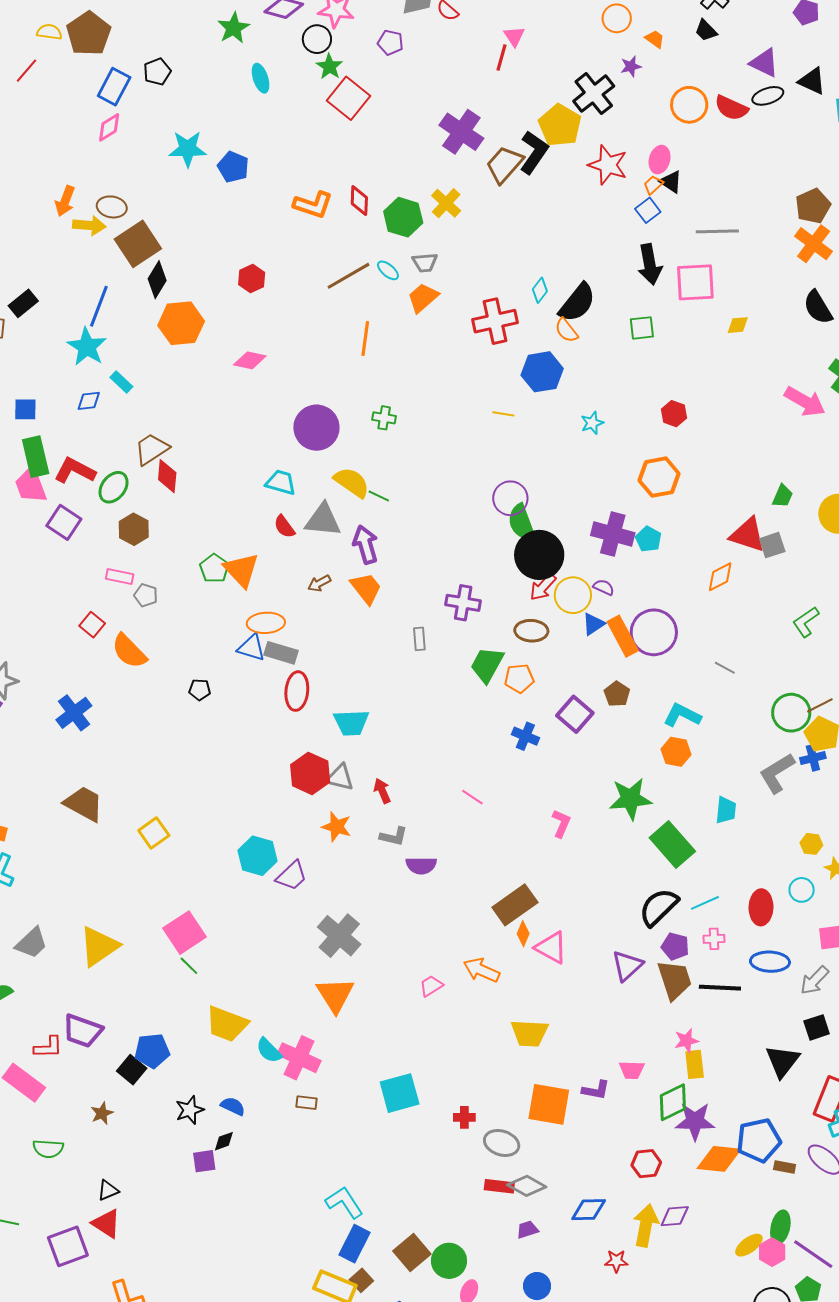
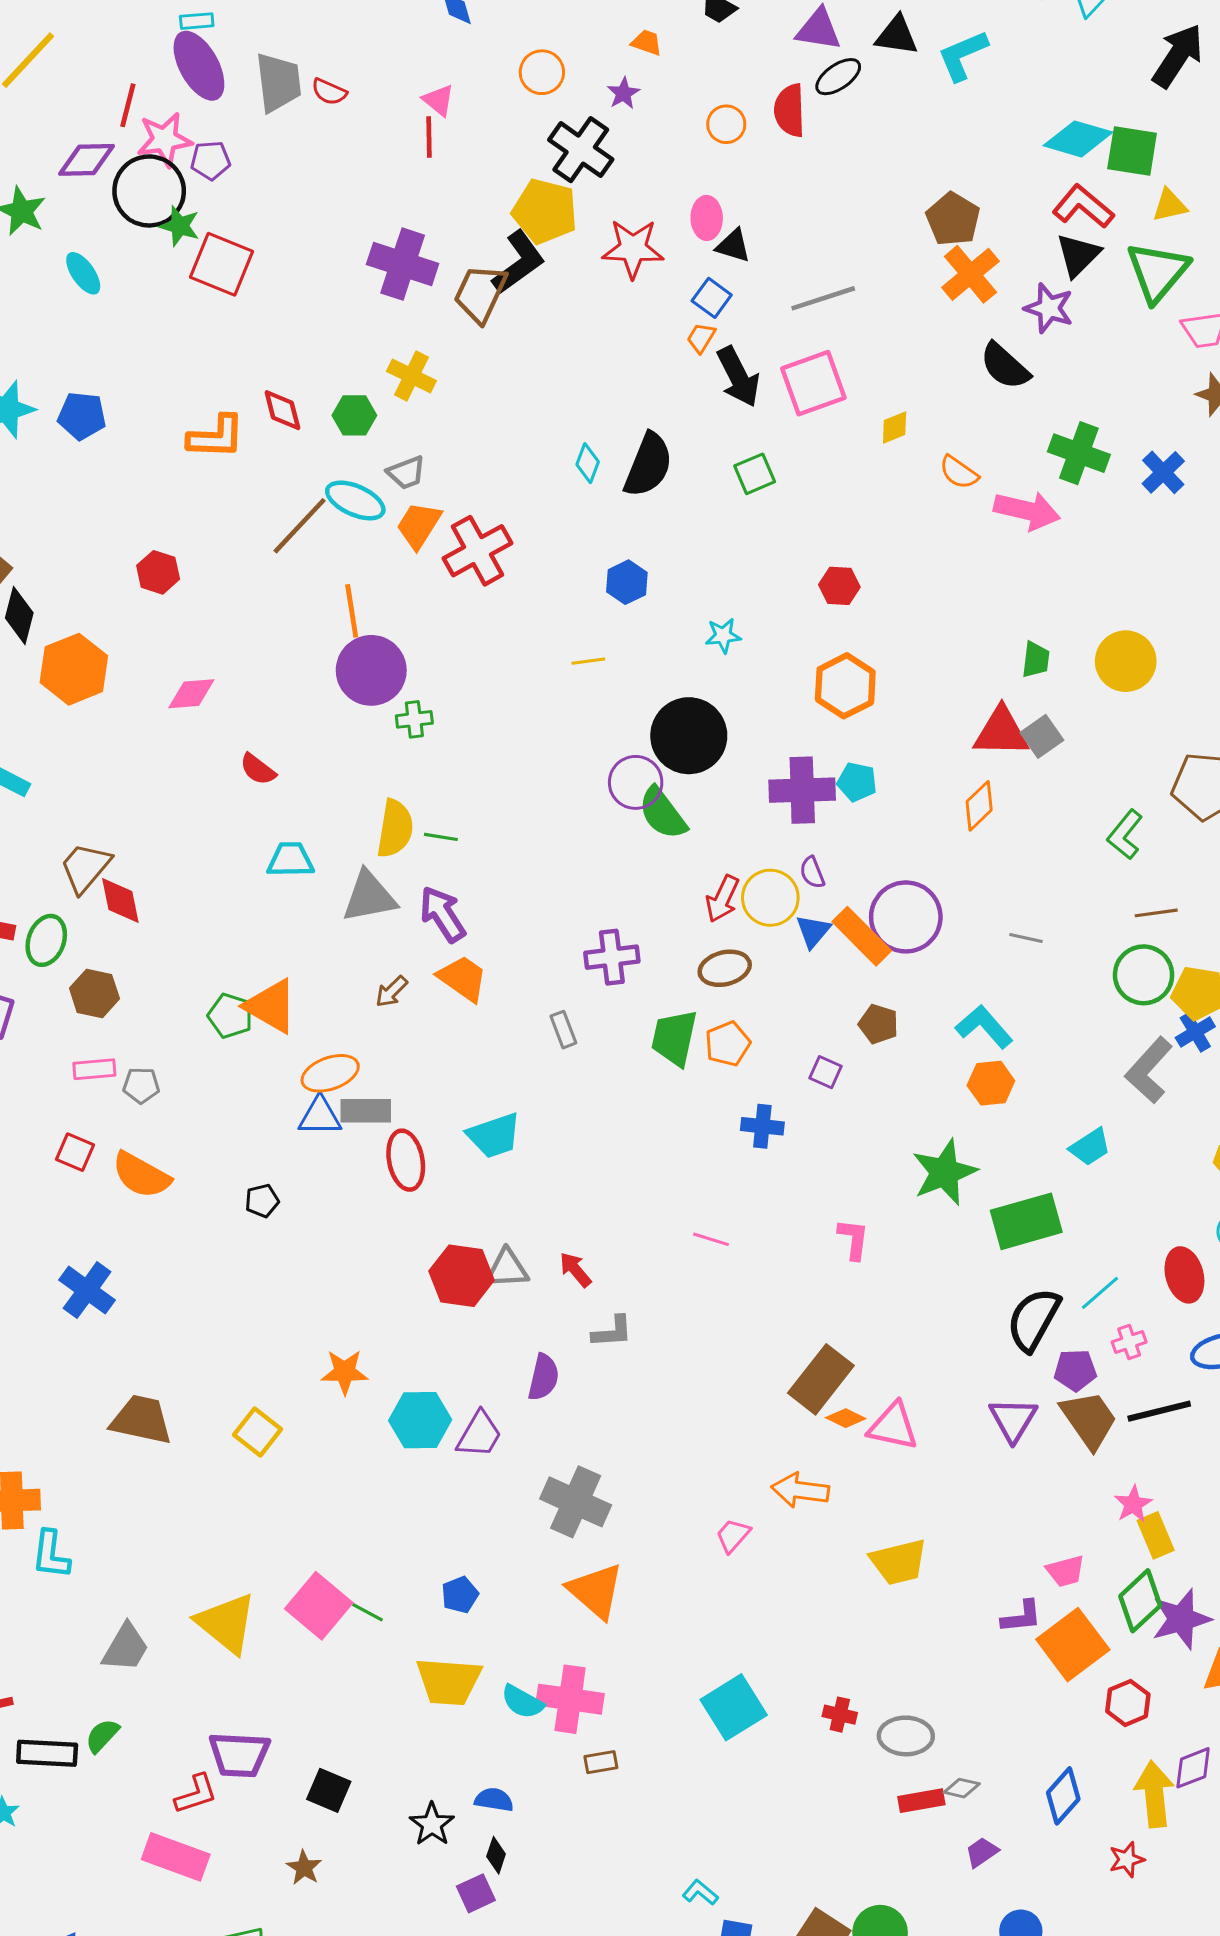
orange circle: (617, 18) -> (542, 72), moved
black circle: (317, 39) -> (149, 191), size x1.6
purple pentagon: (390, 43) -> (210, 160), moved
orange circle: (689, 105) -> (726, 124), size x0.7
red semicircle: (731, 108) -> (790, 110), turned 80
black L-shape: (534, 152) -> (518, 262), turned 36
orange trapezoid: (653, 185) -> (701, 338), moved
green hexagon: (403, 217) -> (354, 415), size x0.7
orange cross: (814, 244) -> (970, 274), turned 30
cyan ellipse: (388, 270) -> (355, 500), size x1.6
red cross: (495, 321) -> (478, 551), moved
orange semicircle: (566, 330) -> (959, 472), moved
blue hexagon: (542, 372) -> (627, 582), size x0.7
cyan star: (592, 423) -> (723, 636), turned 30
purple circle: (316, 428) -> (371, 670), moved
yellow semicircle: (352, 482) -> (395, 829), turned 81
red semicircle: (284, 527) -> (258, 769), moved
black circle: (539, 555) -> (689, 736), moved
purple semicircle: (604, 587) -> (812, 873), turned -120
brown line: (820, 705) -> (1156, 913), moved, turned 36
purple square: (575, 714) -> (826, 1072), size x0.6
cyan L-shape: (682, 715) -> (984, 1027), turned 39
cyan trapezoid: (351, 723) -> (494, 1136), moved
cyan trapezoid: (726, 810) -> (1090, 1147), turned 68
orange star: (337, 827) -> (345, 1372), moved
green rectangle: (672, 845) -> (1026, 1221), turned -48
purple semicircle: (421, 865) -> (543, 1377), moved, turned -60
pink square: (185, 933) -> (319, 1606), moved
orange diamond: (523, 934) -> (846, 1418), turned -70
yellow triangle: (99, 946) -> (226, 1623), turned -30
blue pentagon: (152, 1051) -> (460, 1595), moved, size x0.7
orange square: (549, 1104) -> (1073, 1645), moved, turned -30
red cross: (464, 1117) -> (840, 1715), turned 30
black diamond: (224, 1141) -> (496, 1855), turned -35
gray diamond: (527, 1186) -> (962, 1788), size x0.6
cyan L-shape: (344, 1202) -> (700, 1892), size x0.6
blue diamond: (589, 1210) -> (1063, 1796), turned -30

